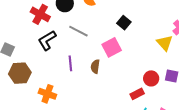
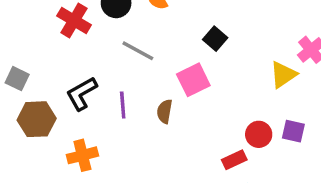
black L-shape: (47, 40) -> (82, 94), moved
yellow triangle: (165, 43) -> (283, 75), turned 36
orange cross: (47, 94) -> (82, 155), turned -36

